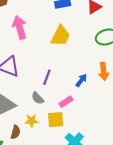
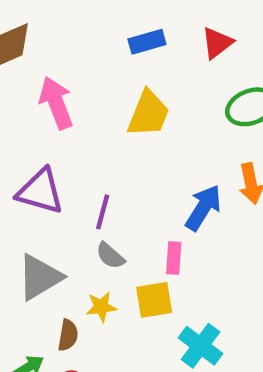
purple line: (47, 77) -> (103, 212), moved
blue arrow: (81, 80) -> (203, 208), size x1.5
pink rectangle: (66, 102) -> (174, 258), turned -48

